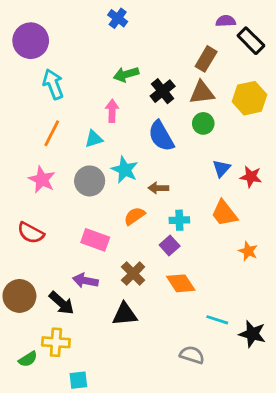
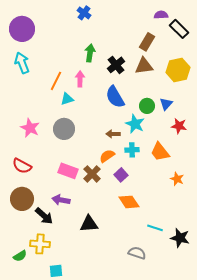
green arrow: (126, 74) -> (90, 53), turned 114
cyan arrow: (53, 84) -> (22, 63), moved
green circle: (203, 123) -> (147, 106), moved
orange line: (52, 133) -> (56, 81), moved
blue triangle: (221, 168) -> (166, 104), moved
cyan star: (125, 170) -> (135, 124), moved
orange semicircle: (134, 216) -> (107, 156), moved
cyan cross: (179, 220) -> (132, 150), moved
brown cross: (133, 274) -> (92, 174), moved
brown circle: (19, 296) -> (22, 199), moved

